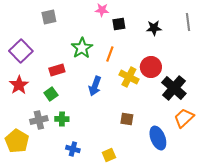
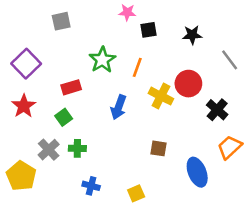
gray line: (188, 22) -> (230, 60), moved, turned -30
black cross: (174, 88) -> (217, 110), size x0.7
gray cross: (39, 120) -> (49, 150), turned -30

